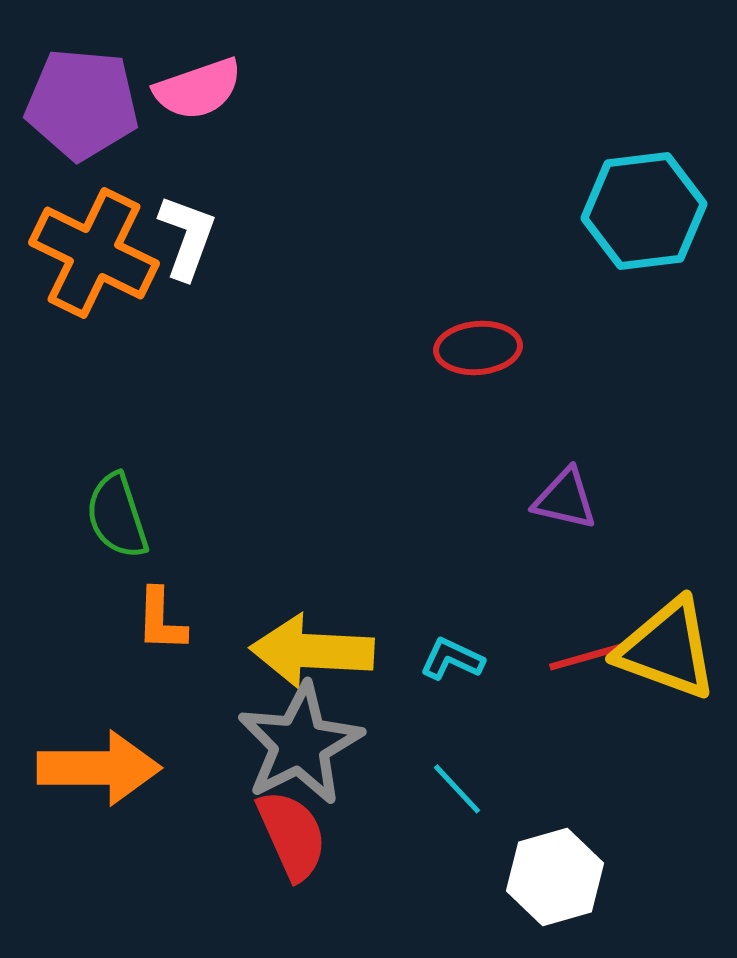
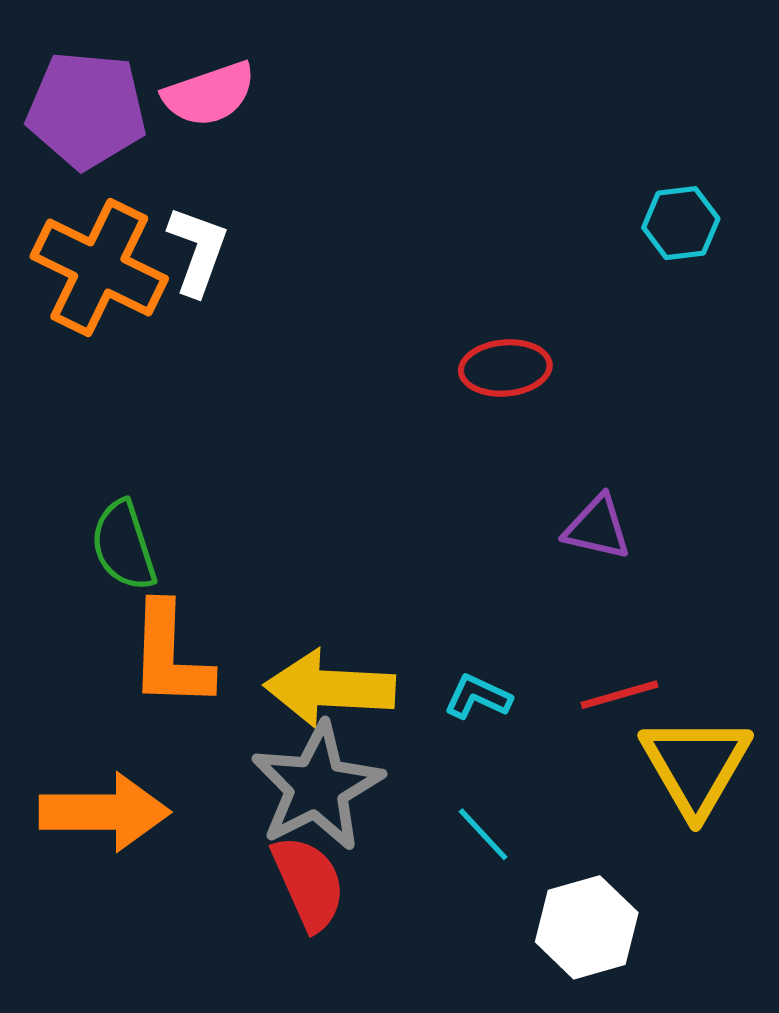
cyan hexagon: (644, 211) -> (681, 223), size x0.6
orange L-shape: (161, 620) -> (170, 656), size x1.6
yellow triangle: (667, 649) -> (696, 766), moved, turned 40

